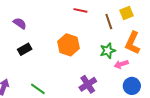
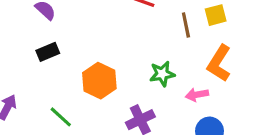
orange hexagon: (69, 45) -> (99, 81), moved
green star: (108, 51) -> (162, 74), moved

